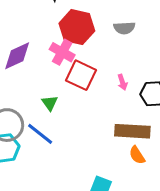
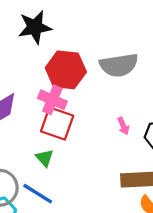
gray semicircle: (124, 28) -> (119, 65), size x1.6
red square: (81, 75) -> (57, 124), moved

